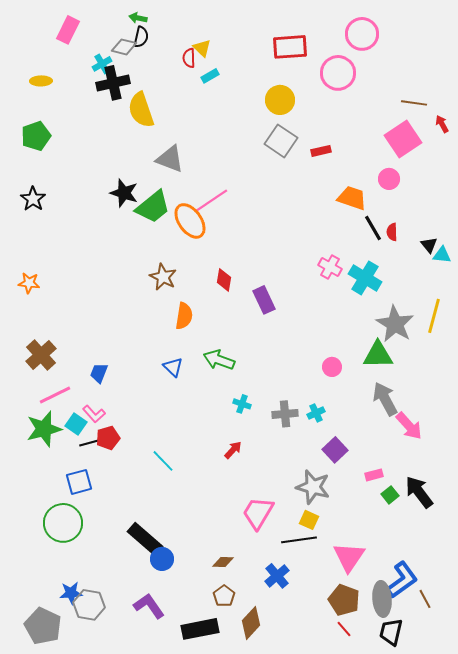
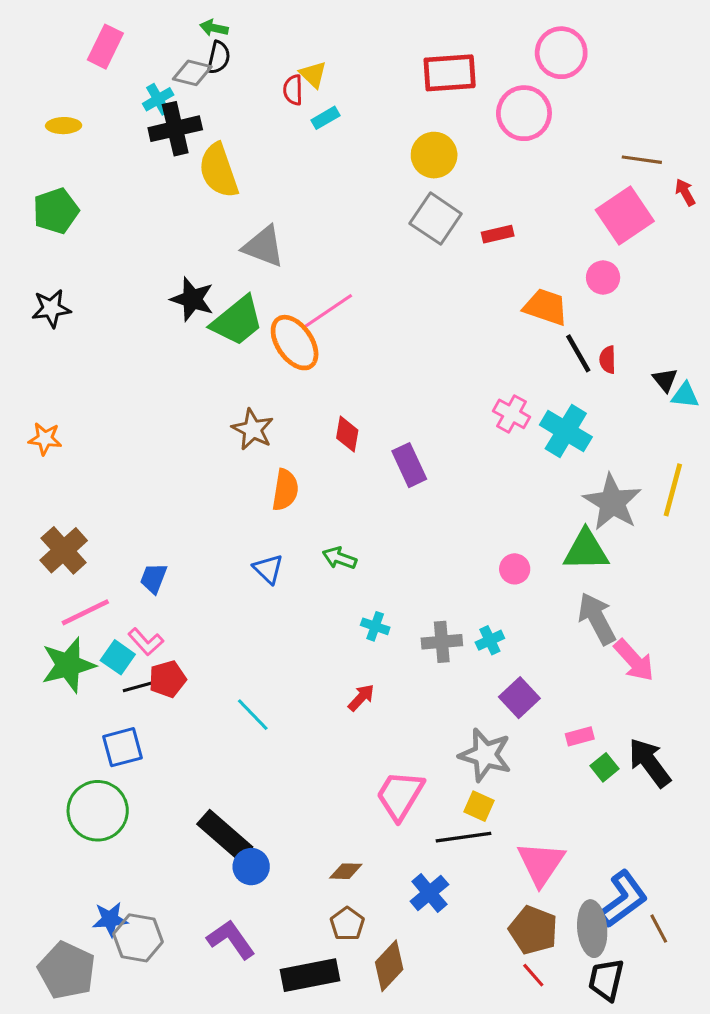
black star: (33, 199) -> (51, 308), turned 30
green arrow: (219, 360) -> (339, 558), size x0.7

